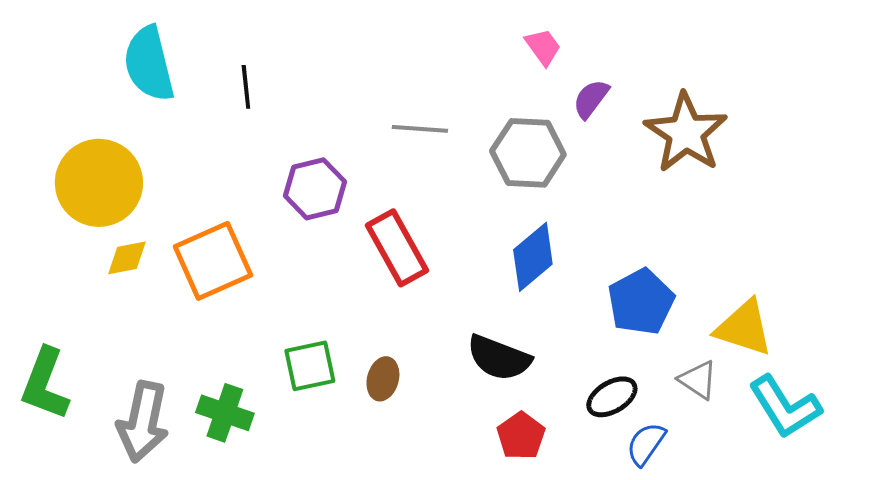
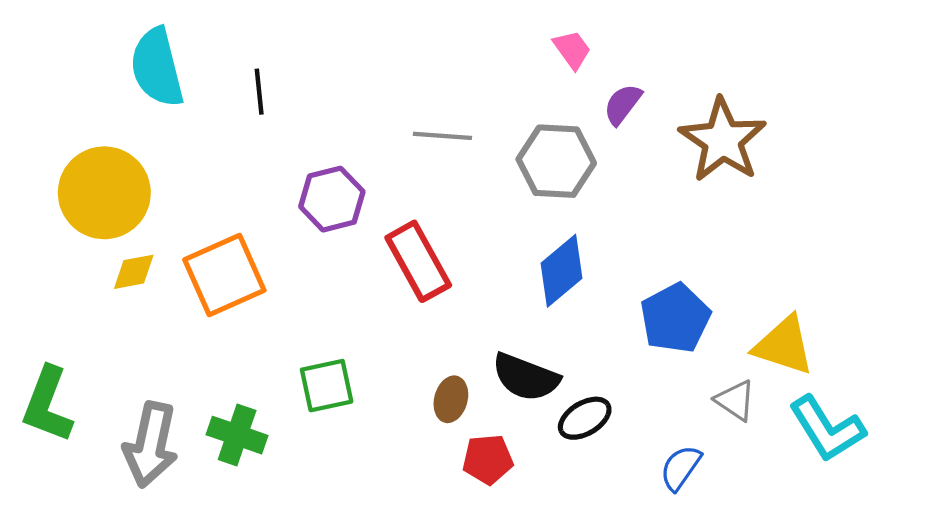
brown ellipse: (383, 379) -> (451, 399), moved
black ellipse: (612, 397) -> (585, 418), moved
red pentagon: (521, 436) -> (488, 459), moved, turned 30

